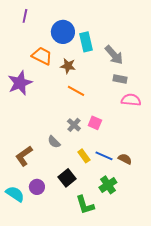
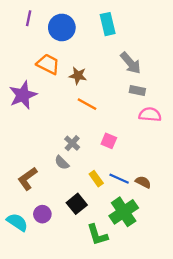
blue circle: (63, 32) -> (62, 27), moved
cyan rectangle: (86, 42) -> (108, 24), moved
gray cross: (74, 125) -> (72, 143), moved
green cross: (108, 185) -> (124, 212), size x1.4

